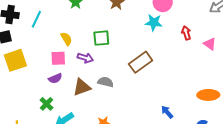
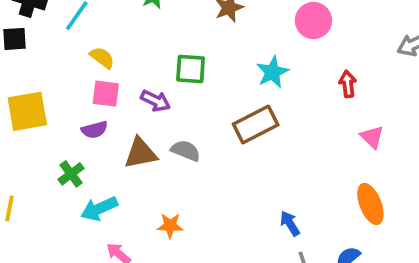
cyan star: (154, 23) -> (272, 72), moved, turned 30
yellow semicircle: (66, 39) -> (102, 58), moved, turned -32
pink triangle: (210, 44) -> (372, 137), moved
yellow square: (15, 60) -> (27, 111), moved
orange ellipse: (208, 95) -> (370, 204), turned 60

